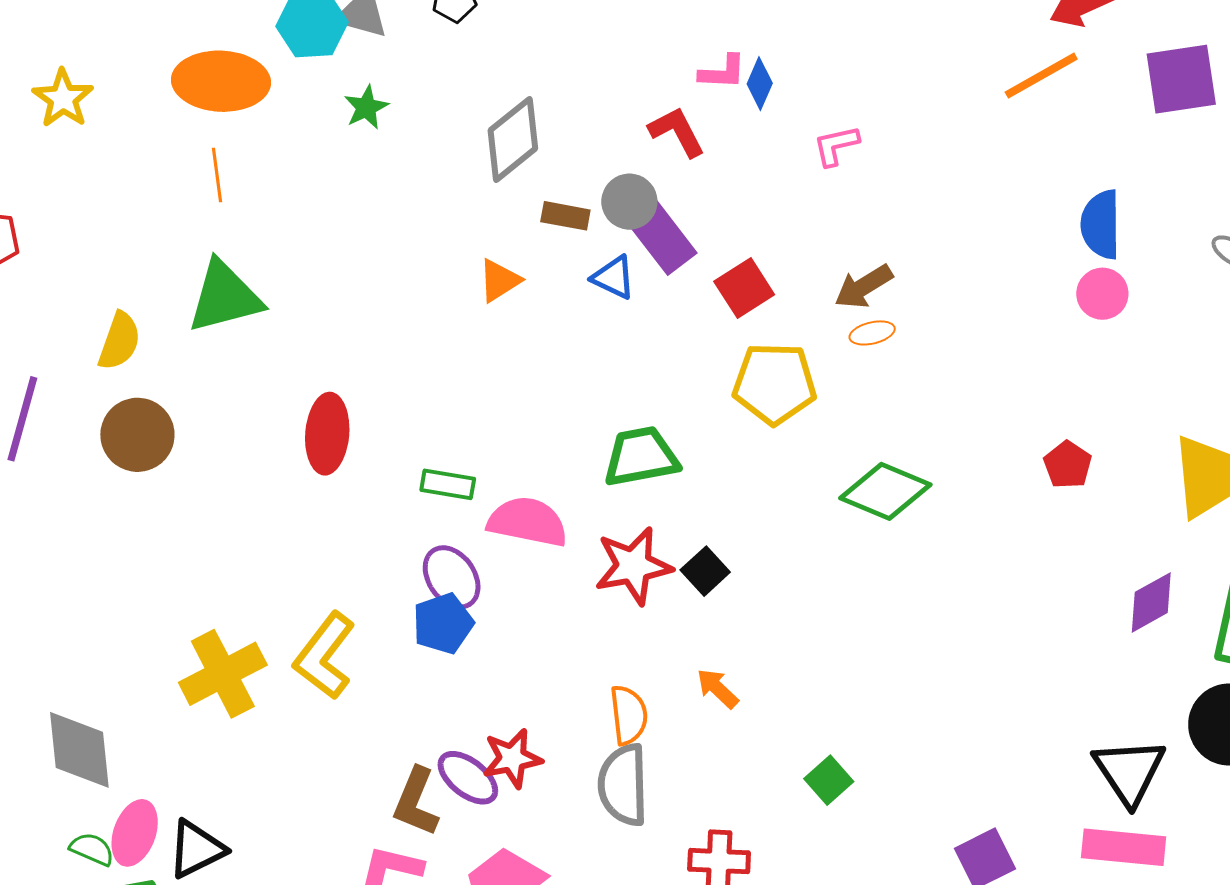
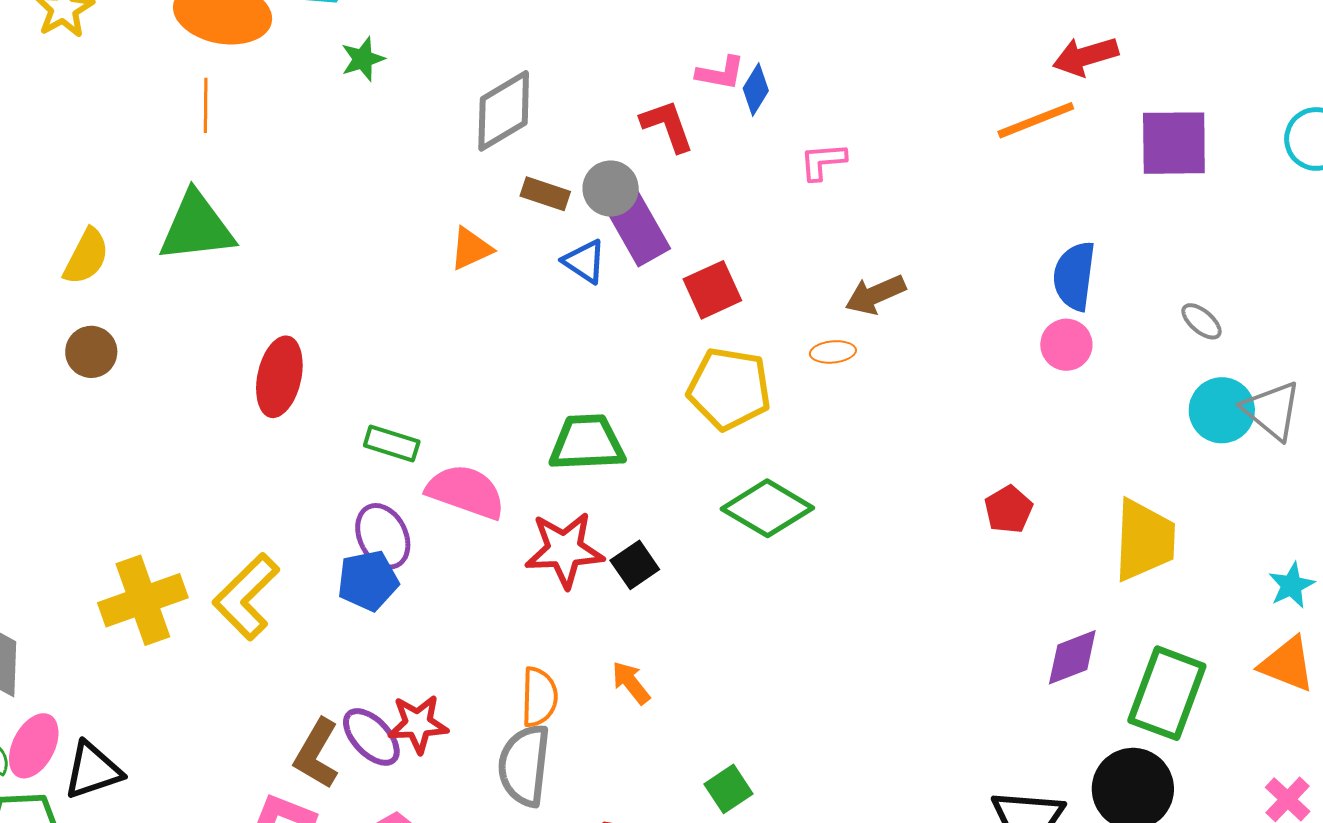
brown arrow: (864, 287) -> (875, 295), moved
brown circle: (137, 435) -> (91, 352), size x0.7
green diamond: (885, 491) -> (767, 508), moved

